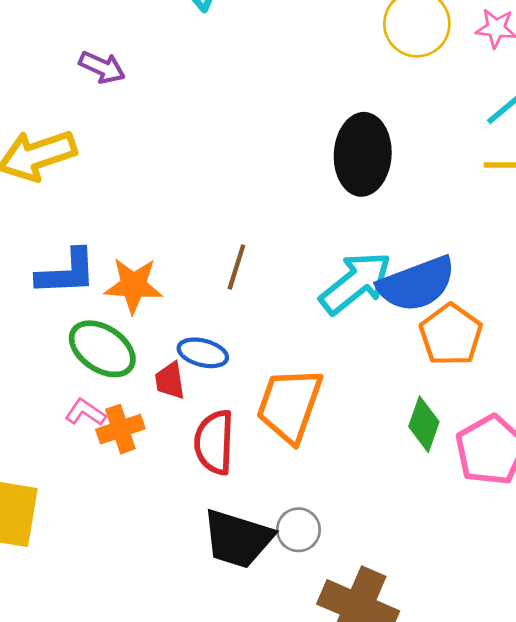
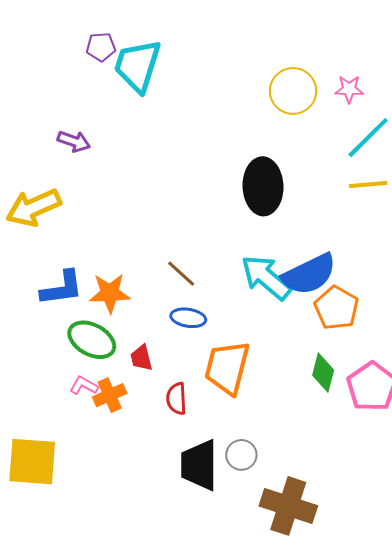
brown line: (236, 267) -> (181, 274), turned -60
cyan arrow: (356, 283) -> (266, 277), turned -96
blue ellipse: (203, 353) -> (188, 318), moved
red semicircle: (214, 442) -> (177, 399), size x0.7
black trapezoid: (238, 539) -> (199, 465), turned 78

